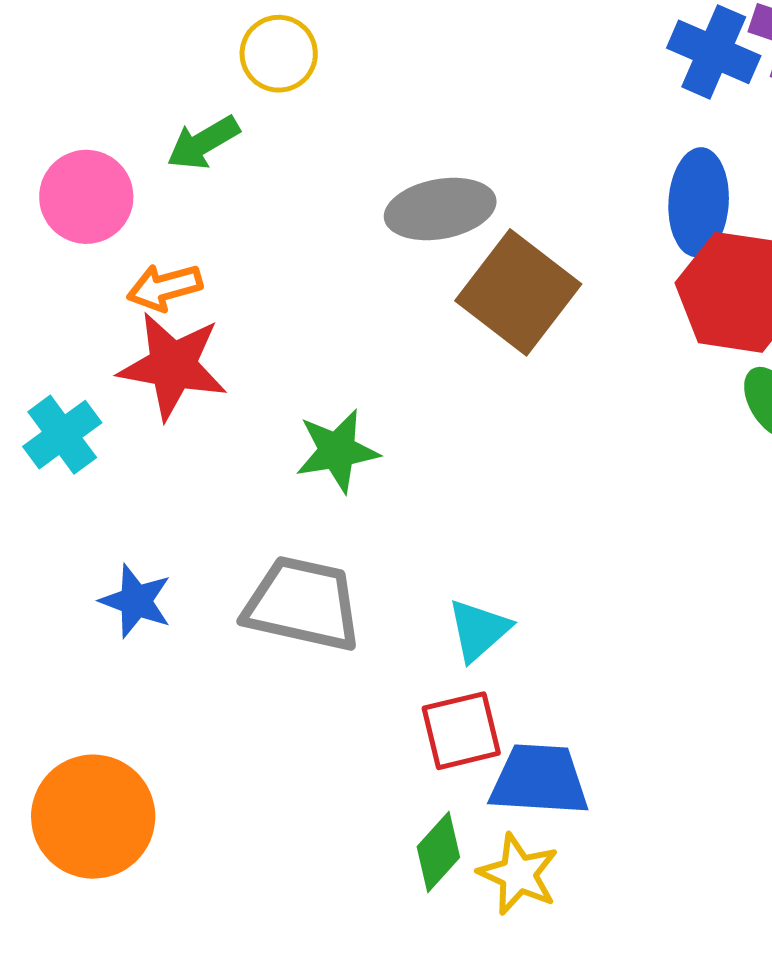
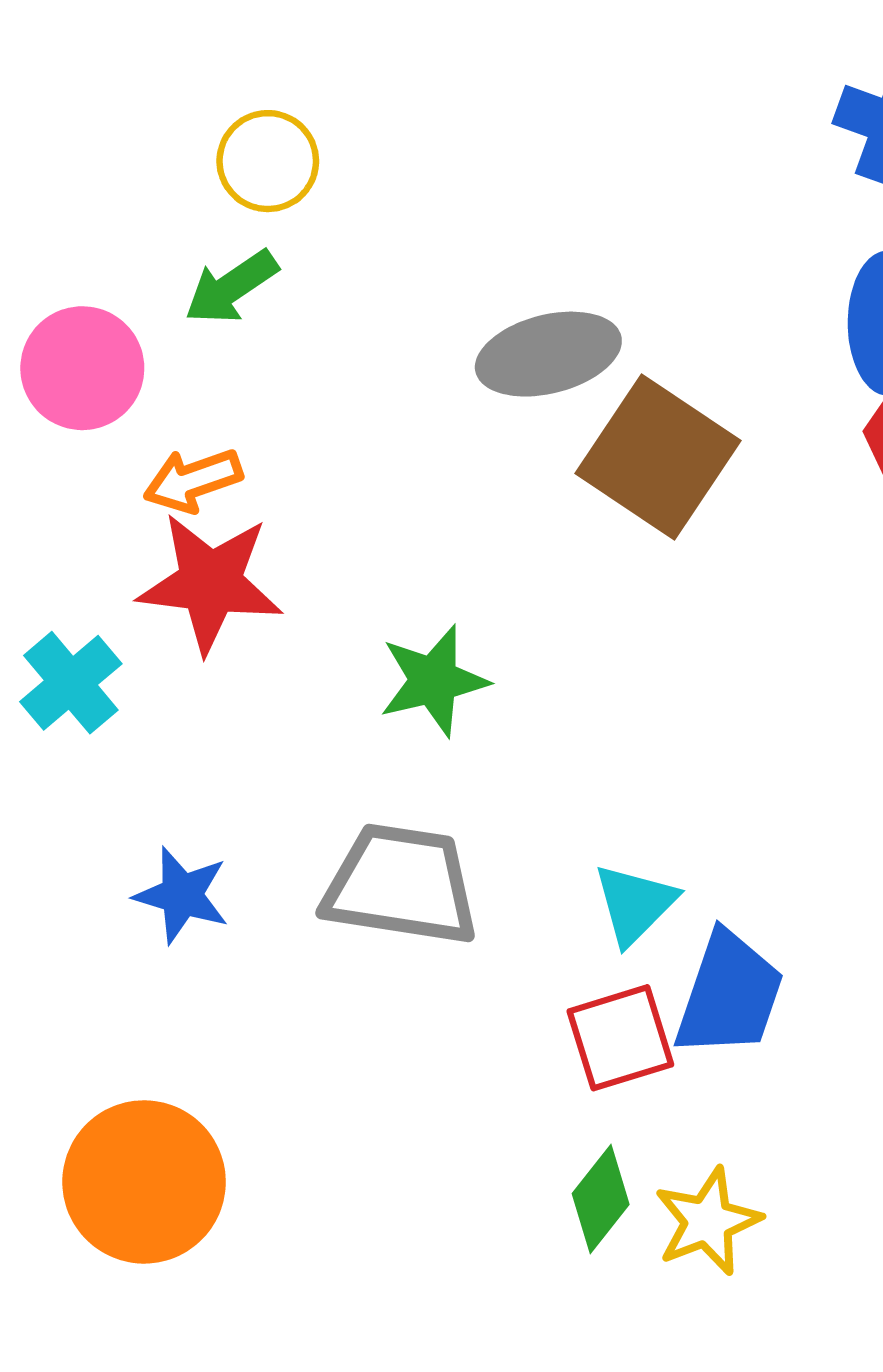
yellow circle: (279, 54) -> (268, 161), moved
blue trapezoid: (539, 780) -> (729, 994), moved, turned 109
yellow star: (518, 874) -> (708, 1221), turned 30

